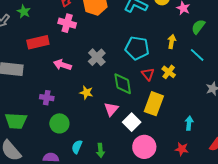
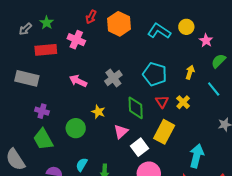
pink cross: (67, 23) -> (76, 40), moved
red rectangle: (38, 42) -> (46, 50), moved
purple cross: (47, 98) -> (42, 111), moved
green trapezoid: (16, 121) -> (43, 139), moved, turned 50
green circle: (59, 123) -> (76, 128), moved
cyan arrow: (189, 123) -> (197, 156), size x1.6

